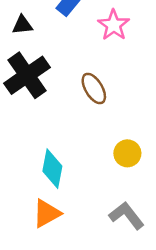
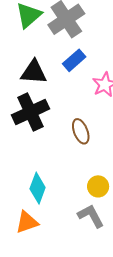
black triangle: (22, 25) -> (34, 72), size x1.6
gray L-shape: (127, 216) -> (91, 216), moved

